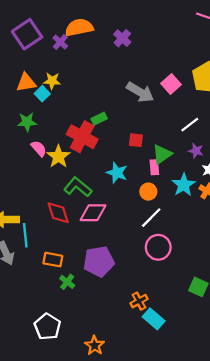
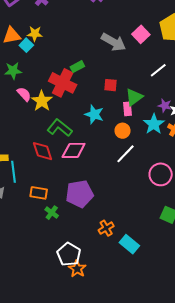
purple star: (196, 151) -> (165, 106), moved
pink circle: (158, 247) -> (161, 174), moved
orange cross: (139, 301) -> (106, 228), moved
white pentagon: (47, 327) -> (69, 254), moved

